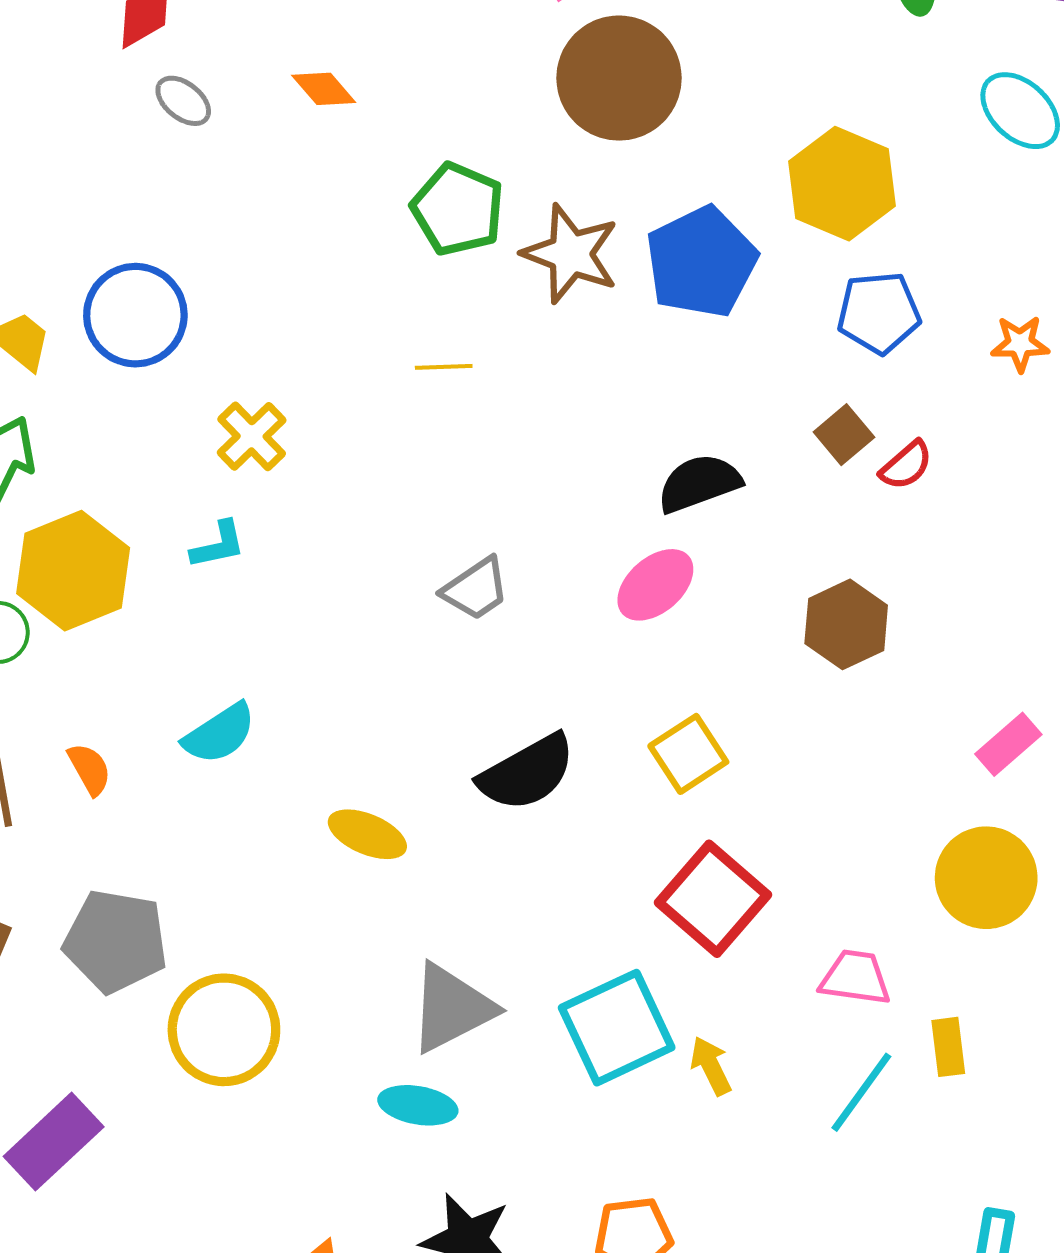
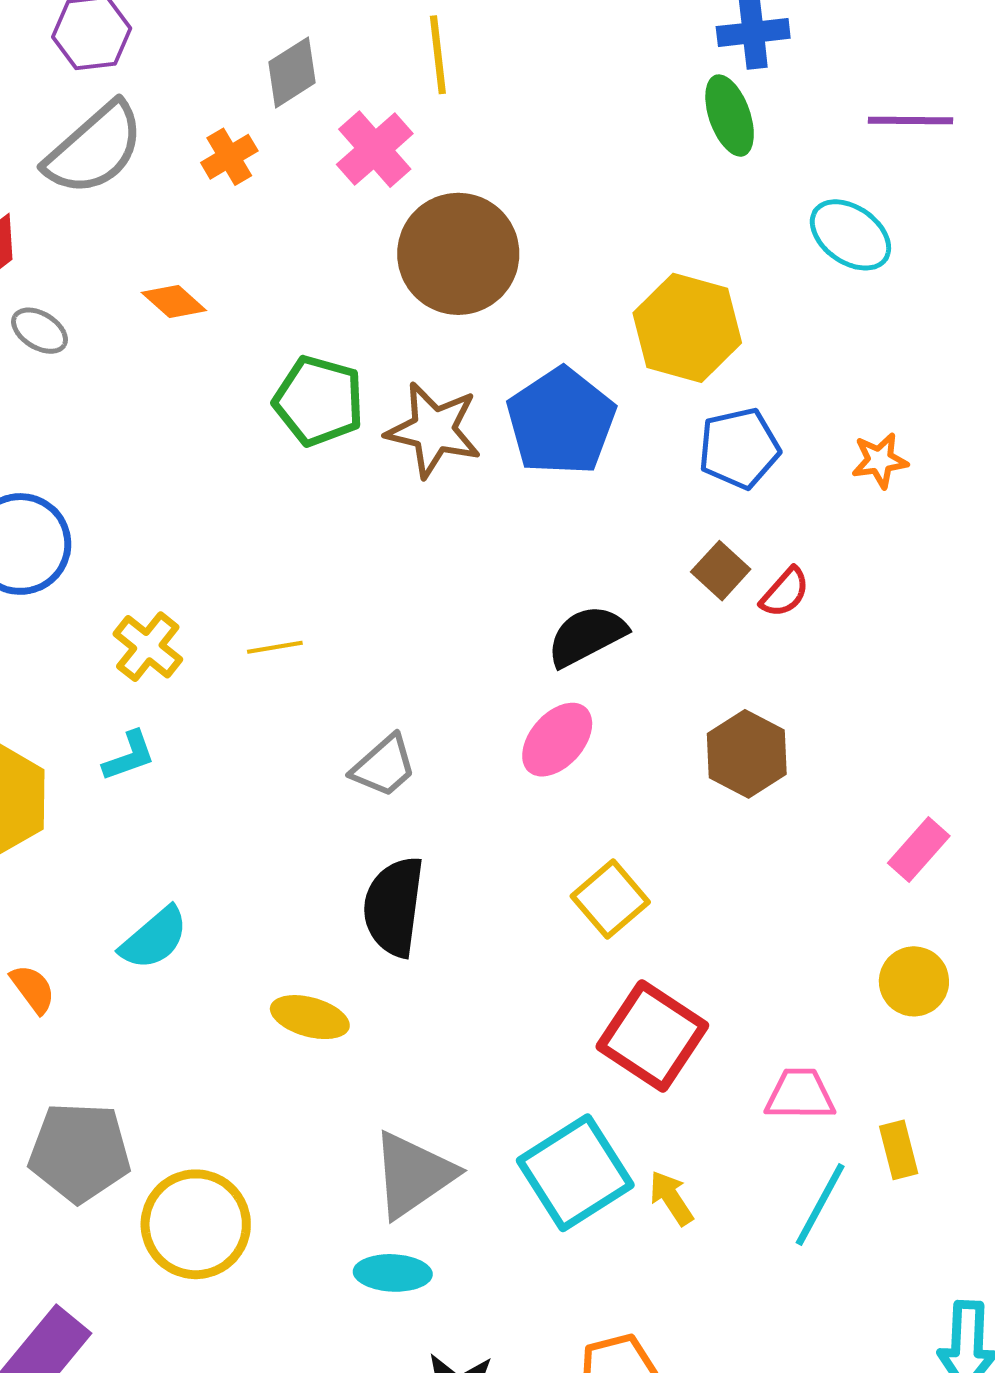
yellow line: (444, 367) -> (275, 647), moved
black semicircle: (527, 773) -> (394, 907), moved, turned 134
yellow circle: (986, 878) -> (914, 981), size x0.7

